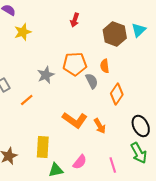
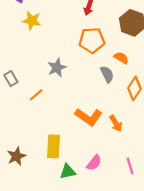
yellow star: (23, 32) -> (32, 21), turned 30
orange pentagon: (75, 64) -> (92, 40), moved
orange semicircle: (105, 66) -> (121, 58), turned 128

